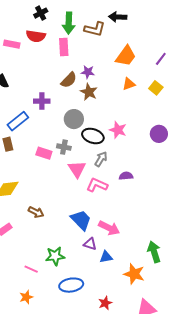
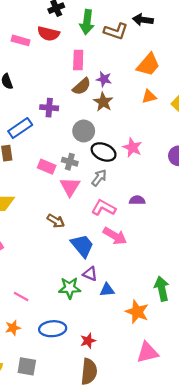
pink rectangle: (64, 47) -> (78, 60), moved
gray arrow: (101, 159) -> (99, 178), moved
pink triangle: (77, 169) -> (70, 187), moved
brown arrow: (36, 212) -> (56, 221), moved
pink arrow: (109, 228) -> (115, 236), moved
green star: (55, 256) -> (70, 288), moved
blue ellipse: (71, 285) -> (53, 329), moved
red star: (105, 303) -> (88, 341), moved

